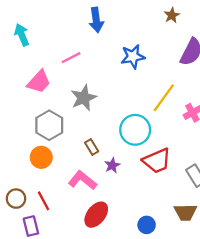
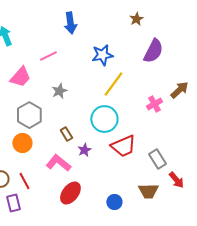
gray star: (84, 98) -> (59, 91), size x0.7
yellow line: (164, 98) -> (113, 84), moved

